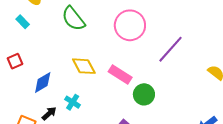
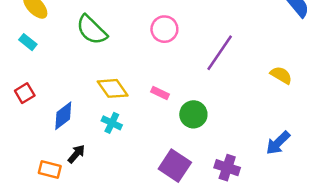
pink circle: (130, 25) -> (164, 29), size x0.7
pink rectangle: (120, 75) -> (160, 93), size x0.6
cyan cross: (73, 102) -> (112, 123), moved

